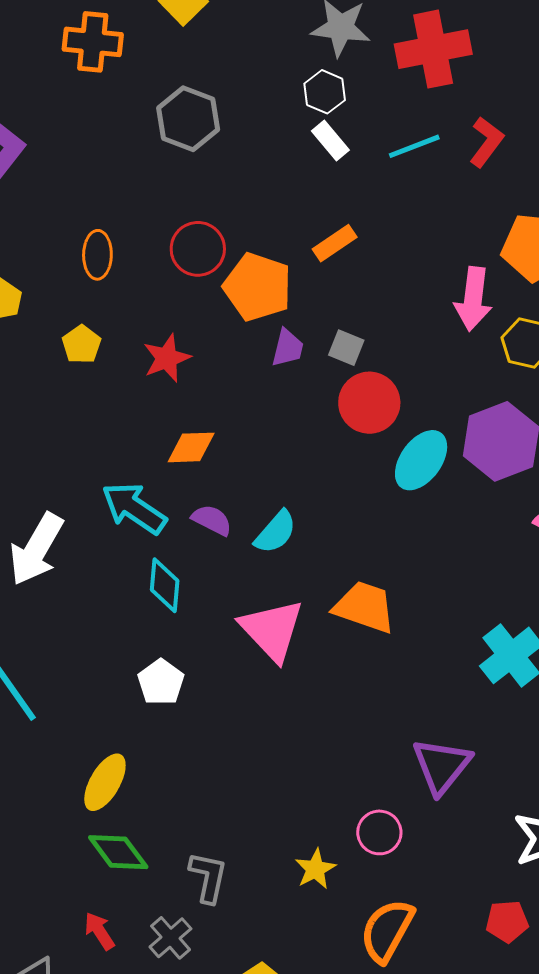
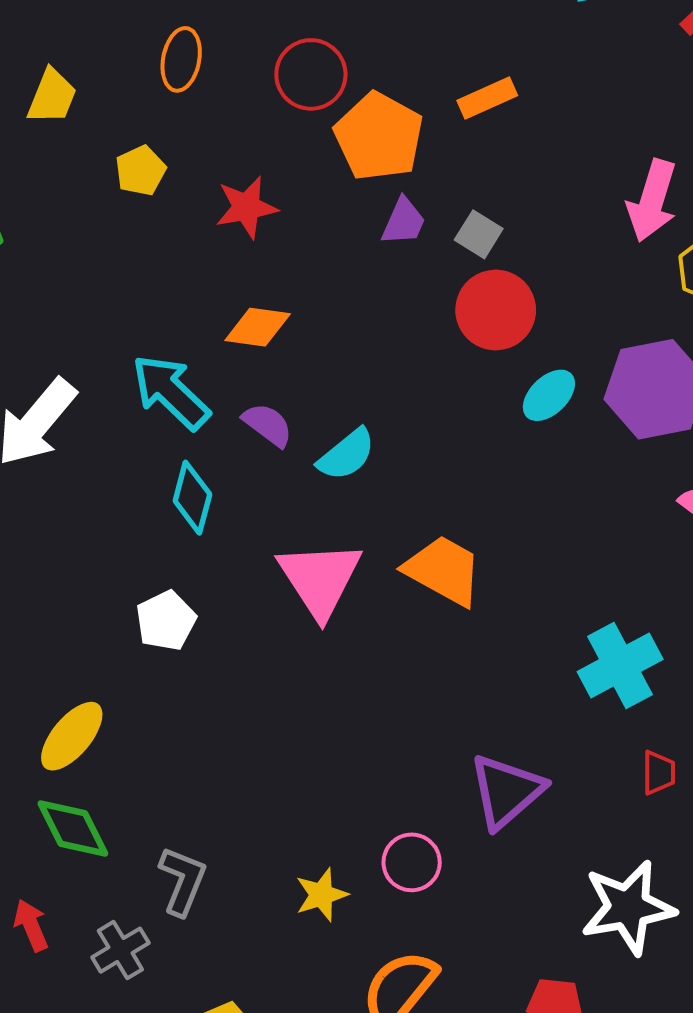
cyan ellipse: (421, 460) -> (549, 395), size x0.7

